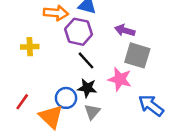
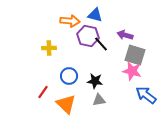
black line: (86, 60) -> (101, 44), moved
pink star: (120, 79) -> (132, 71), moved
blue circle: (66, 98) -> (69, 76), moved
gray triangle: (92, 112) -> (99, 100), turned 40

